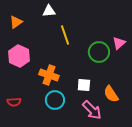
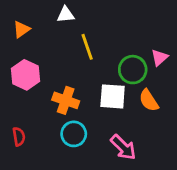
white square: (84, 85) -> (113, 96), moved, size x1.5
orange semicircle: (111, 94) -> (149, 100), moved
red semicircle: (14, 102) -> (19, 137), turned -96

